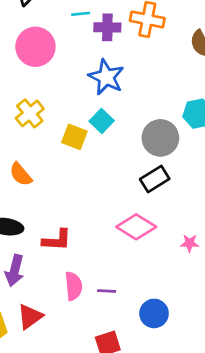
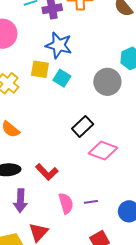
yellow square: (74, 137) -> (40, 69), moved
black rectangle: (155, 179) -> (83, 126), moved
red L-shape: (57, 240) -> (47, 172), turned 55

